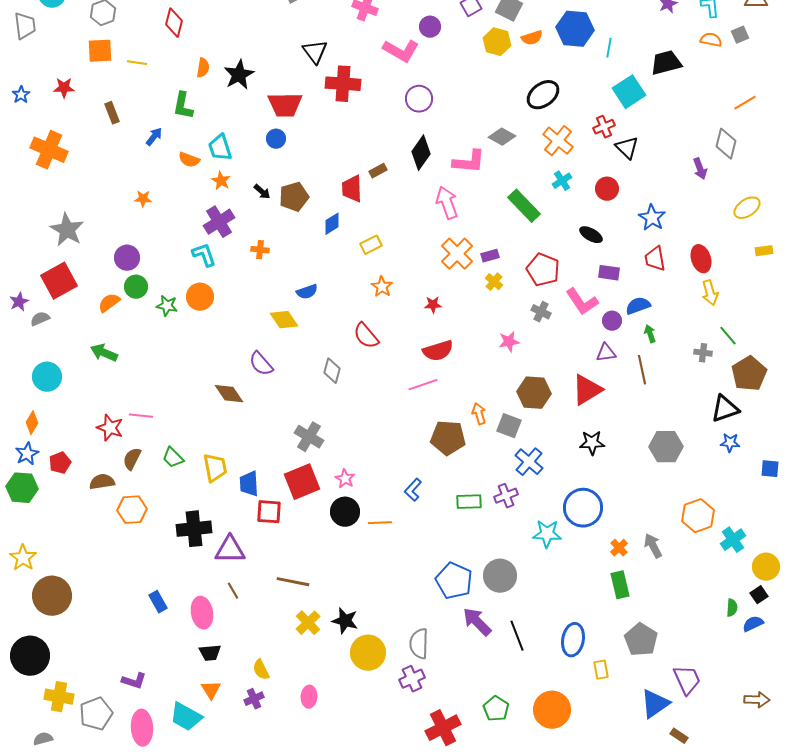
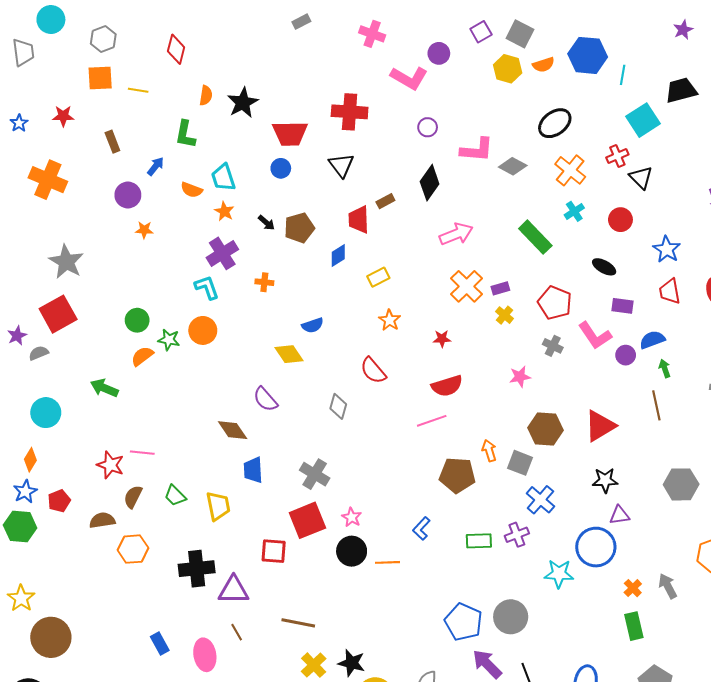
black triangle: (315, 52) -> (341, 165), moved
purple circle: (419, 99) -> (428, 127), size x0.7
pink L-shape: (469, 162) -> (477, 150), moved
pink arrow: (447, 203) -> (456, 234), turned 88
purple circle: (127, 258) -> (128, 195), moved
orange semicircle: (109, 303) -> (142, 356), moved
purple triangle: (606, 353) -> (619, 515), moved
blue trapezoid: (249, 484) -> (253, 470), moved

